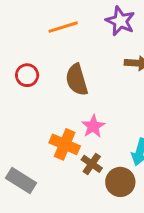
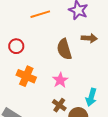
brown semicircle: (77, 80) -> (64, 49), moved
orange cross: (65, 144) -> (26, 76), moved

